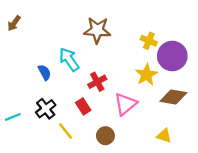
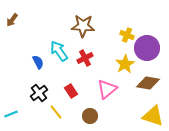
red cross: (97, 82) -> (85, 58), moved
cyan line: (13, 117) -> (11, 114), moved
yellow triangle: (164, 136) -> (153, 116), moved, size x1.6

